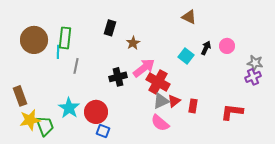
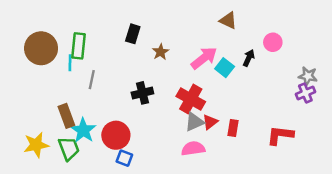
pink circle: (227, 46) -> (273, 42), moved
pink arrow: (144, 68) -> (204, 58), moved
brown rectangle: (20, 96) -> (66, 116), moved
pink semicircle: (160, 123) -> (193, 148), turned 132
green trapezoid: (45, 126) -> (69, 148), moved

